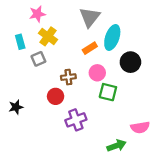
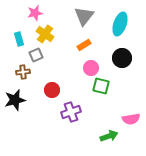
cyan ellipse: (112, 37) -> (120, 24), moved
brown cross: (68, 77) -> (23, 72), moved
black star: (16, 107) -> (15, 100), size x1.5

